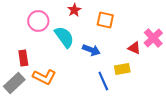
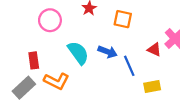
cyan semicircle: (64, 37) -> (78, 53), moved
yellow rectangle: (122, 69) -> (152, 86), moved
blue line: (103, 81) -> (129, 66), moved

